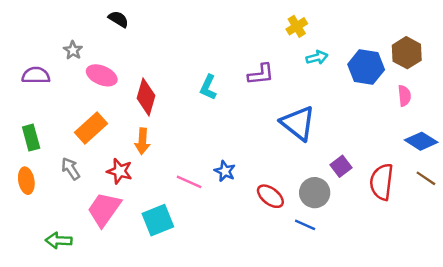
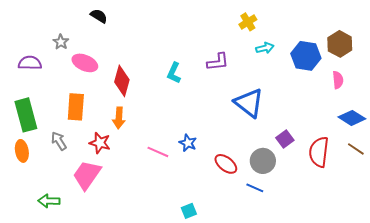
orange rectangle: (91, 128) -> (76, 107), turned -44
green rectangle: (31, 138) -> (26, 115), size x1.5
cyan square: (158, 220) -> (189, 211), moved, size x0.6

